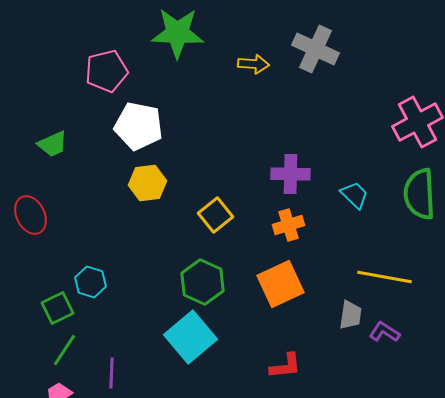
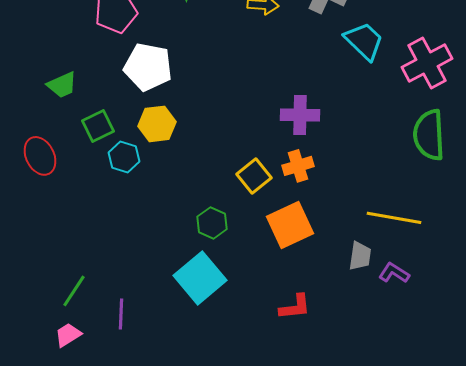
cyan trapezoid: (355, 195) -> (364, 41), moved, size x1.4
yellow square: (216, 215) -> (254, 176), moved
cyan hexagon: (91, 282) -> (124, 157), moved
green hexagon: (203, 282) -> (212, 223), size x0.7
green square: (58, 308) -> (98, 126), moved

